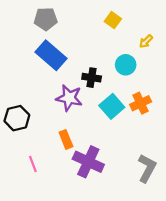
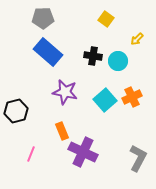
black cross: (92, 78) -> (93, 56), moved
pink line: (33, 164) -> (31, 154), turned 42

